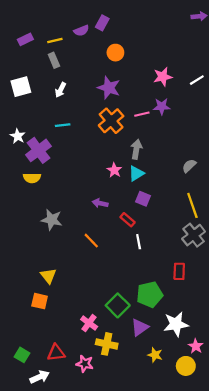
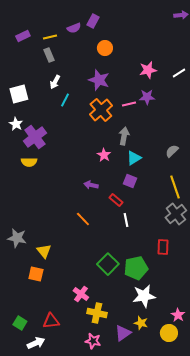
white square: (21, 87) -> (19, 94), moved
cyan line: (63, 125) -> (65, 100), moved, turned -56
cyan triangle: (136, 174) -> (134, 158), moved
gray star: (52, 220) -> (17, 238), moved
green square: (118, 305) -> (108, 264), moved
white star: (176, 324) -> (144, 296), moved
purple triangle: (140, 327) -> (123, 333), moved
pink star: (85, 364) -> (93, 341), moved

